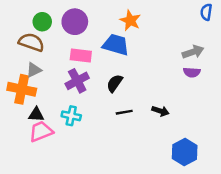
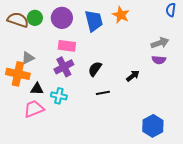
orange star: (130, 21) -> (121, 15), moved
brown semicircle: (31, 42) -> (18, 20), moved
blue trapezoid: (116, 45) -> (94, 21), moved, turned 60
black arrow: (160, 111) -> (133, 76), moved, turned -56
black triangle: (36, 115) -> (37, 89), moved

